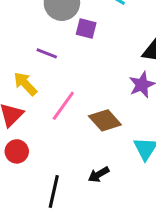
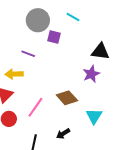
yellow arrow: (25, 84) -> (14, 74), turned -48
pink line: (63, 106) -> (35, 107), moved

